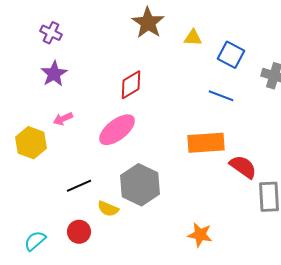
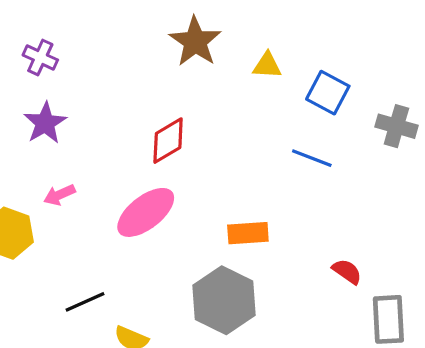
orange rectangle: (206, 143) -> (248, 233), moved, size x0.7
red semicircle: (243, 167) -> (347, 272), size x0.7
gray hexagon: (140, 185) -> (224, 300), moved

